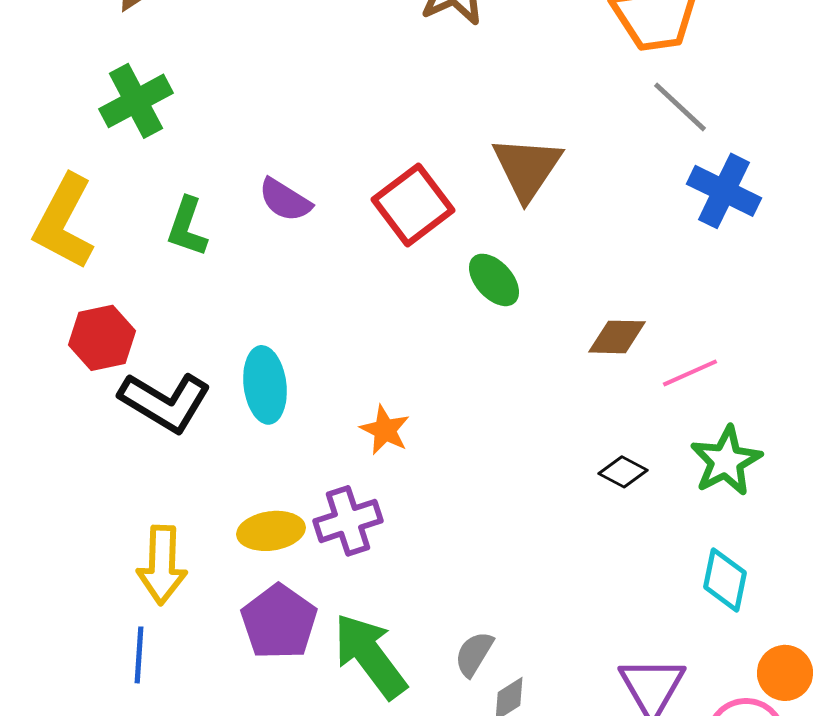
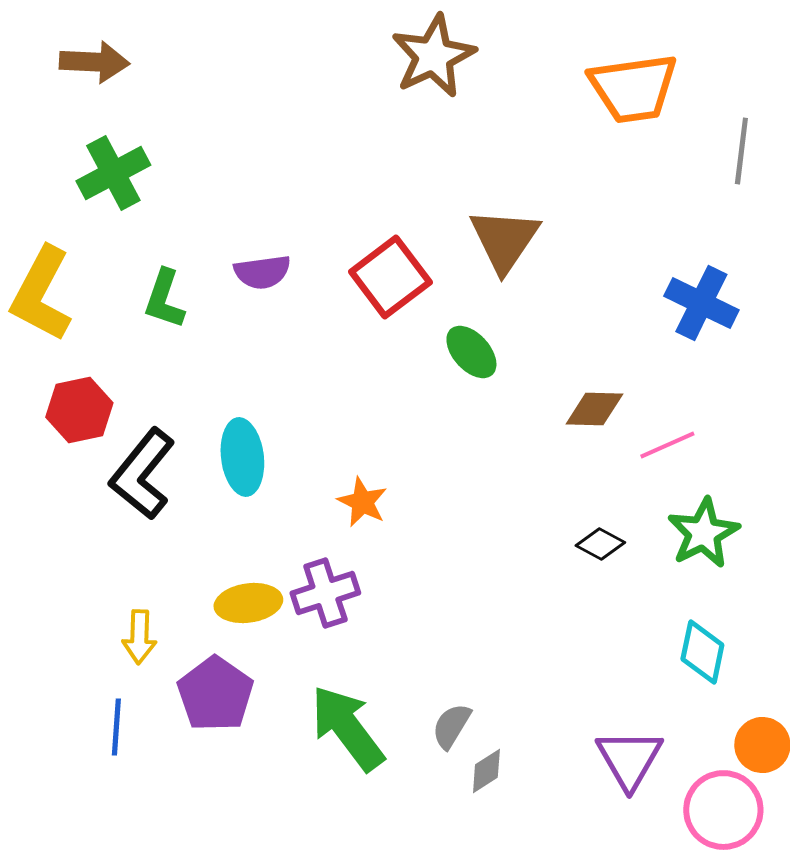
gray line: (680, 107) -> (741, 151), moved, turned 54
blue cross: (724, 191) -> (701, 303), moved
purple semicircle: (285, 200) -> (262, 272), turned -40
black L-shape: (165, 402) -> (142, 474), turned 98
yellow arrow: (162, 565) -> (139, 637), size x0.7
purple pentagon: (279, 622) -> (215, 694), moved

